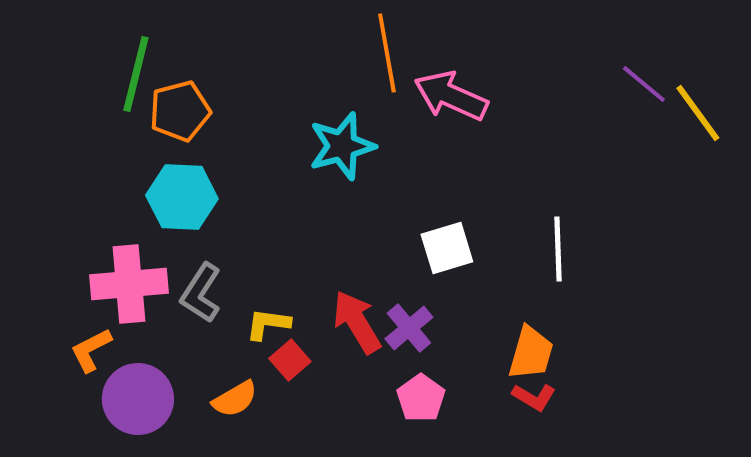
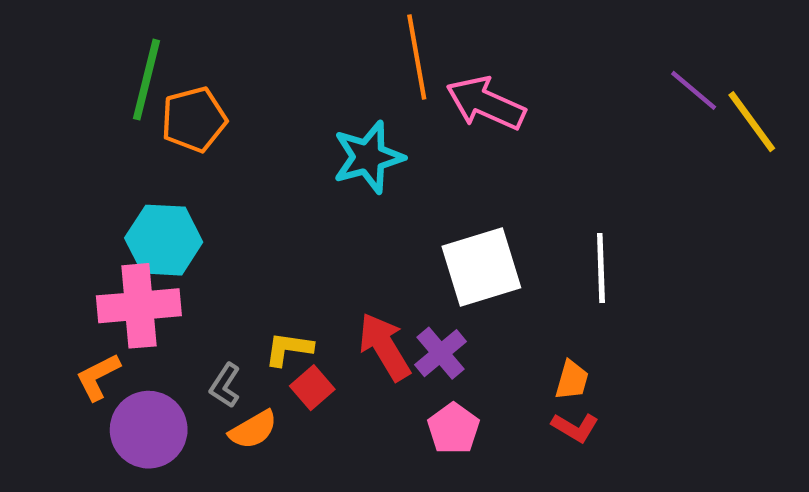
cyan hexagon: (182, 197) -> (164, 240), moved
white square: (447, 248) -> (481, 267), size x1.4
gray L-shape: (201, 293) -> (225, 385), moved, size x0.7
orange trapezoid: (531, 353) -> (572, 380), size x0.7

